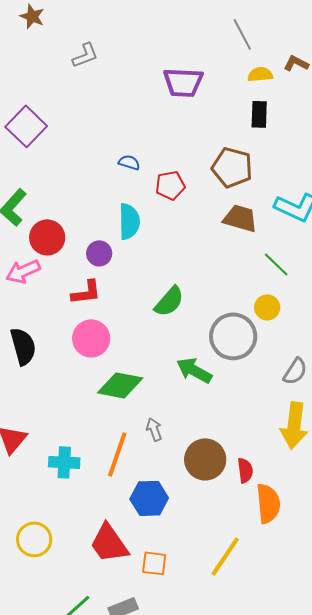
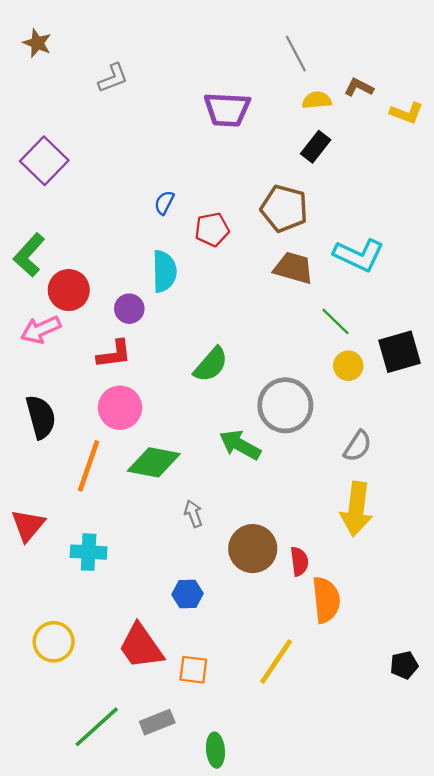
brown star: (32, 16) -> (37, 43), moved
black rectangle: (259, 114) -> (316, 147), turned 36
blue semicircle: (129, 162) -> (164, 203), turned -80
yellow circle: (267, 307) -> (348, 366), moved
orange line: (117, 454) -> (89, 466), moved
blue hexagon: (149, 498) -> (188, 594), size x0.7

